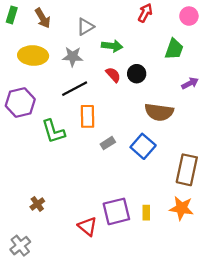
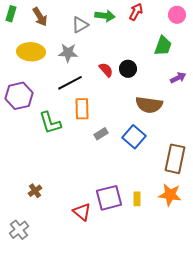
green arrow: (112, 46) -> (105, 16), moved

